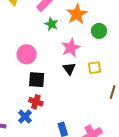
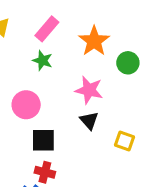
green star: (51, 24) -> (43, 61), moved
pink star: (71, 48) -> (89, 90), turned -30
yellow square: (94, 68) -> (125, 141), moved, turned 32

